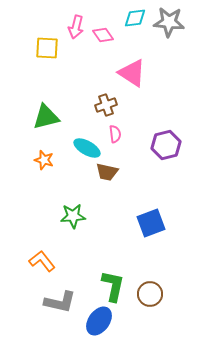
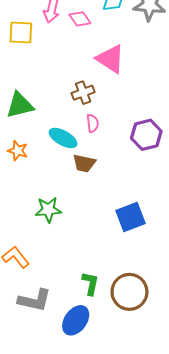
green L-shape: (113, 286) -> (90, 283), size x0.7
brown circle: (150, 294) -> (129, 292), size x1.4

